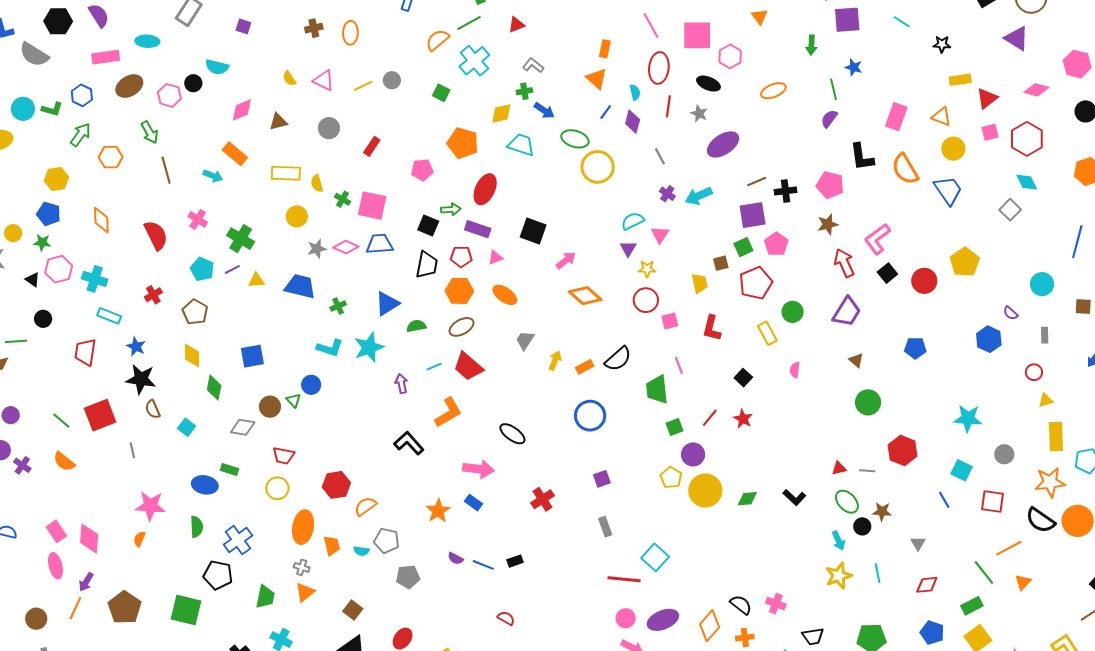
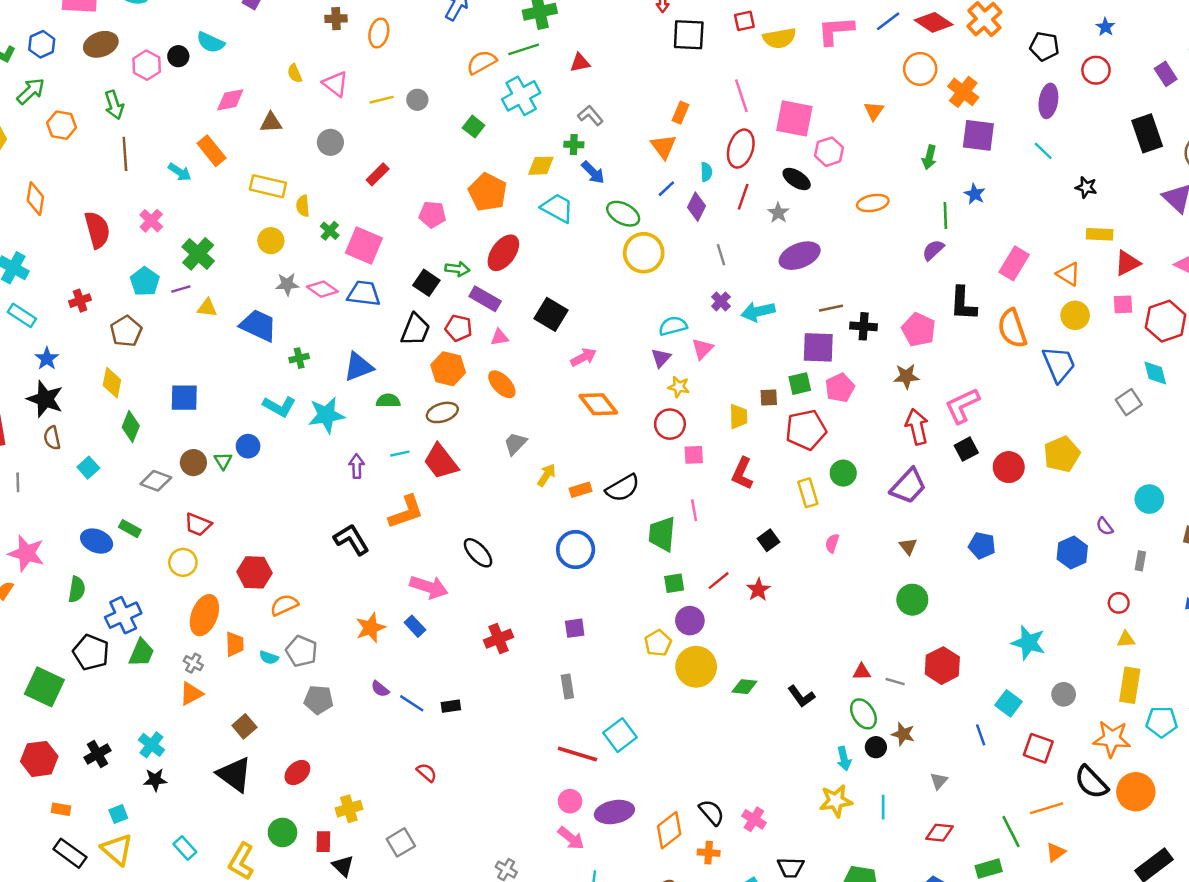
green trapezoid: (265, 597) -> (141, 653), moved

